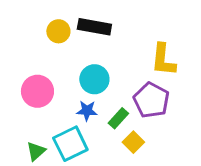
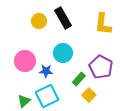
black rectangle: (94, 27) -> (63, 18), turned 50
yellow L-shape: (163, 60) -> (103, 24), moved
blue star: (87, 111) -> (46, 71), moved

